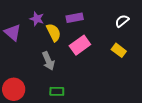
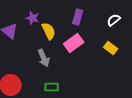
purple rectangle: (75, 18) -> (78, 17), moved, turned -63

